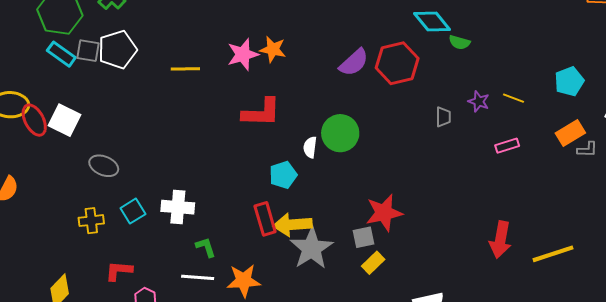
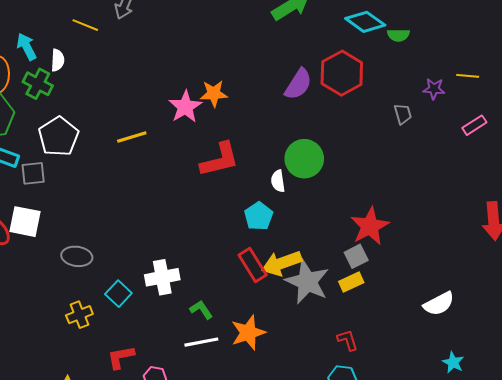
gray square: (88, 51) -> (33, 173), moved
yellow rectangle: (373, 263) -> (351, 282), moved, turned 35

